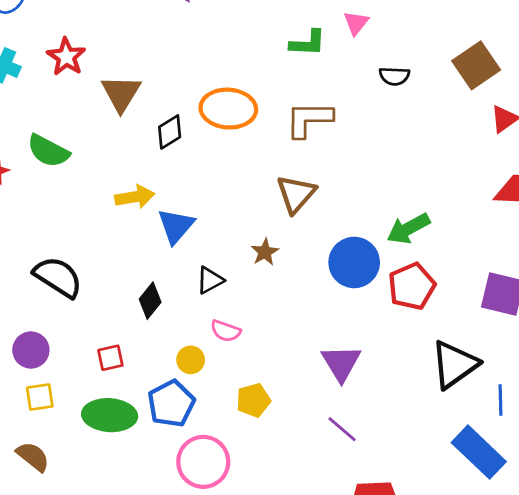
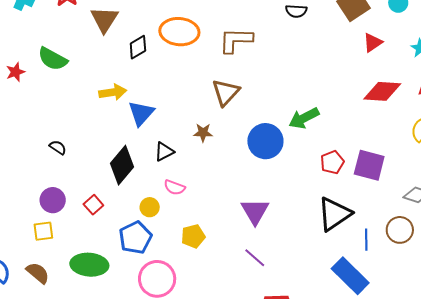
brown star: (265, 252) -> (203, 133), turned 30
black semicircle: (58, 277) -> (58, 147), size x0.5
red pentagon: (412, 286) -> (332, 162), moved, size x0.7
black diamond: (150, 301) -> (122, 165), size x1.5
purple circle: (31, 350) -> (53, 200), moved
red square: (110, 358) -> (93, 205), turned -30
green ellipse: (110, 415) -> (89, 265), moved

